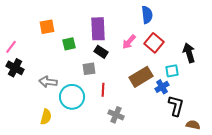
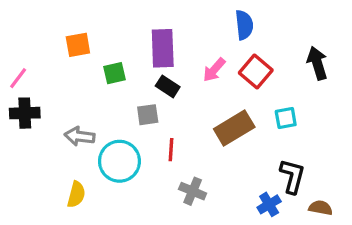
black arrow: (189, 53) -> (317, 63), moved
black cross: (15, 68) -> (25, 113), turned -30
blue cross: (162, 87) -> (269, 204), moved

